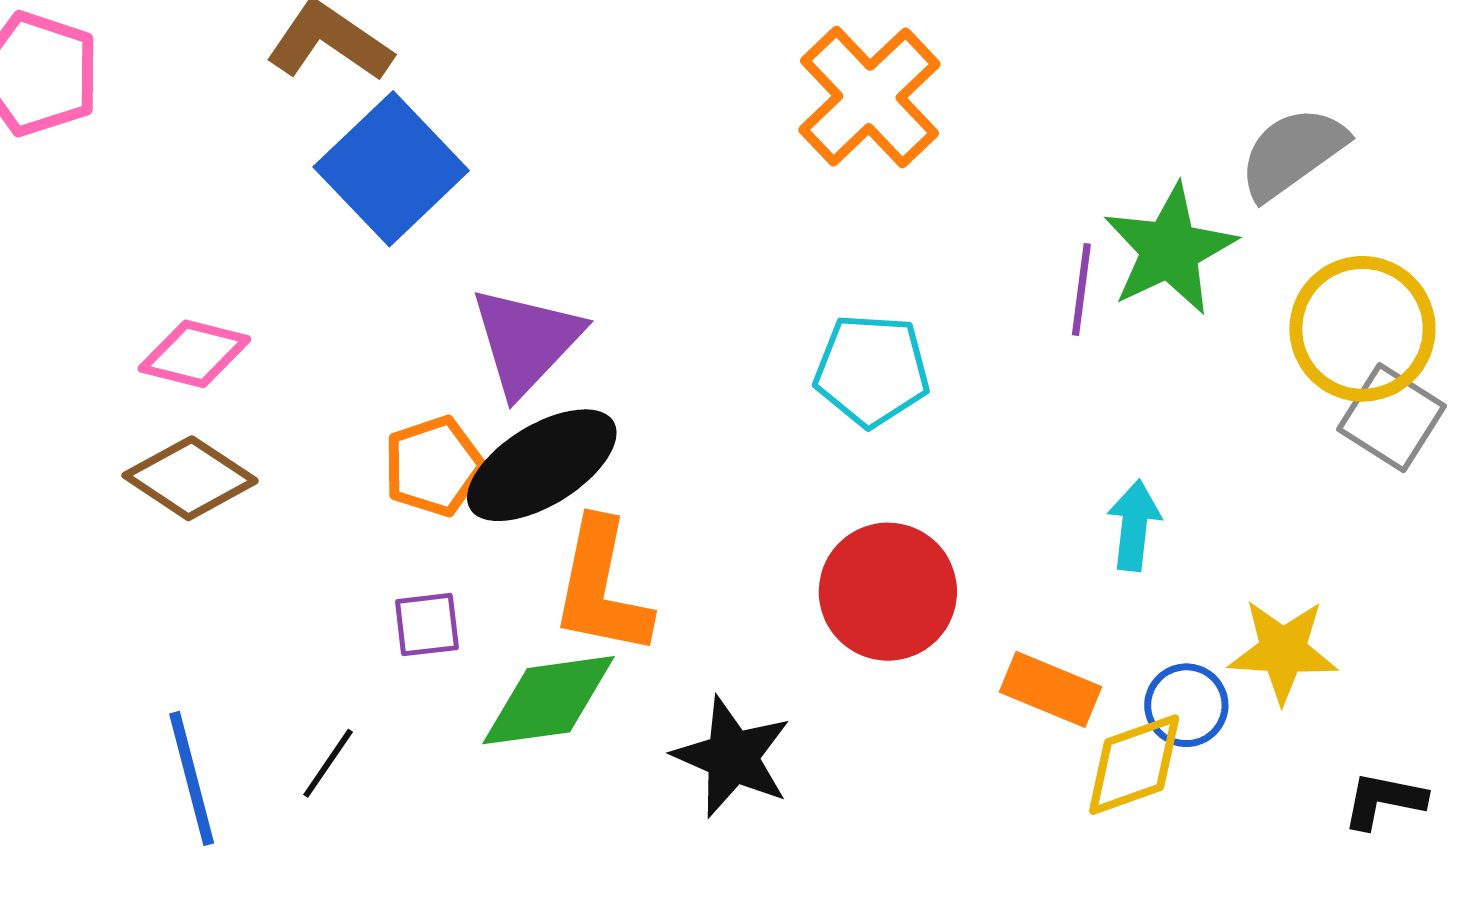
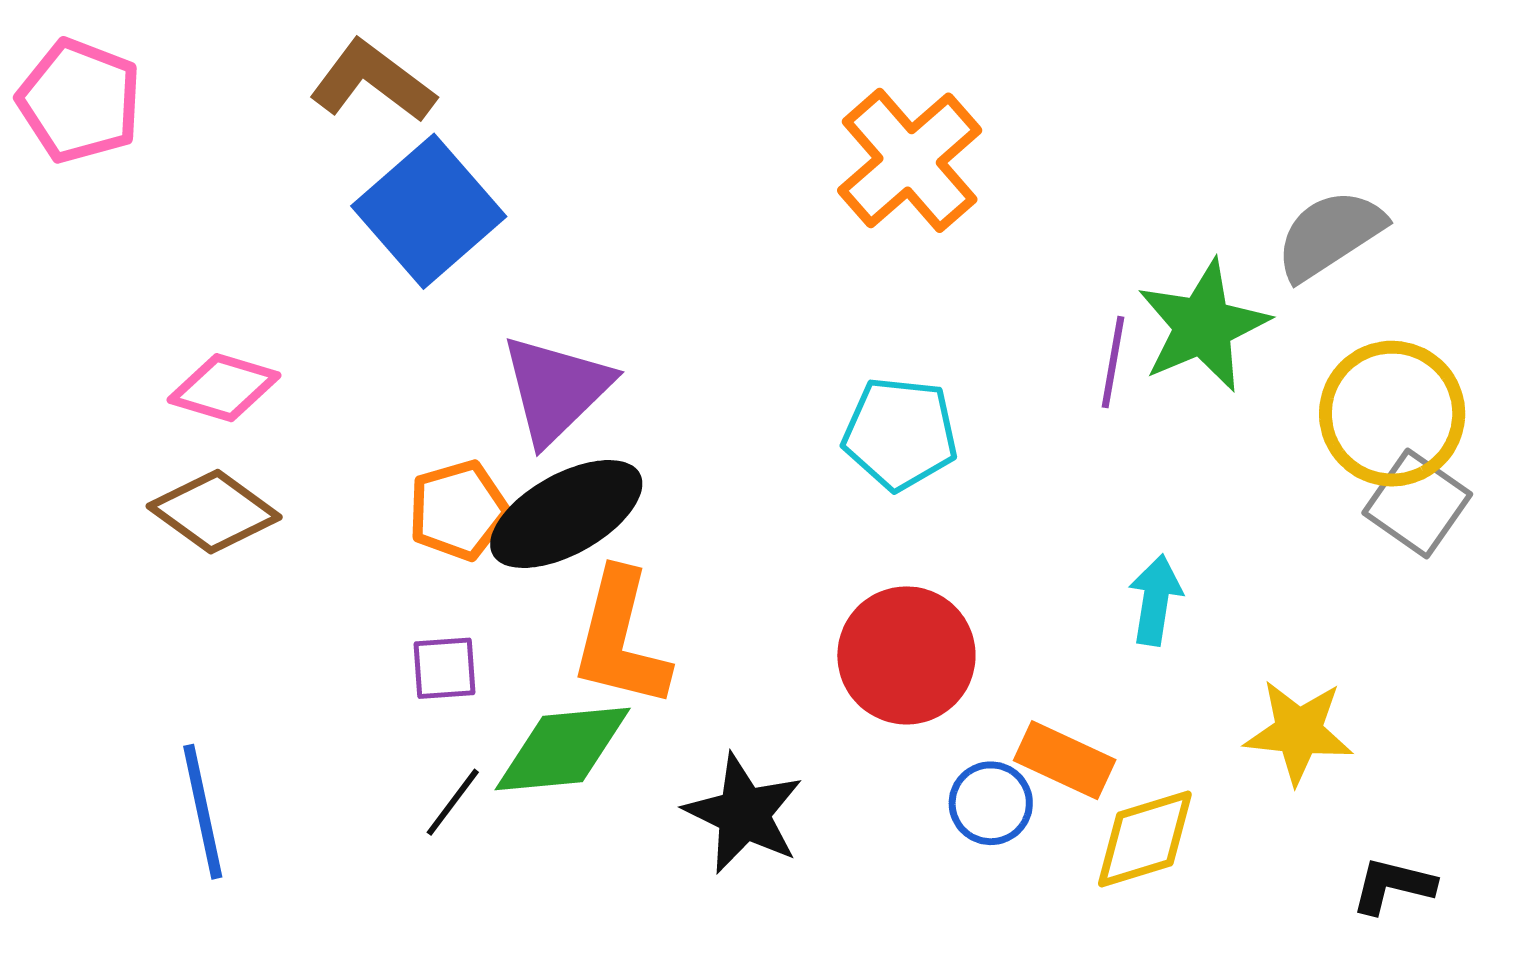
blue circle: (1186, 705) -> (991, 803), moved
black line: (328, 763) -> (453, 802), moved

